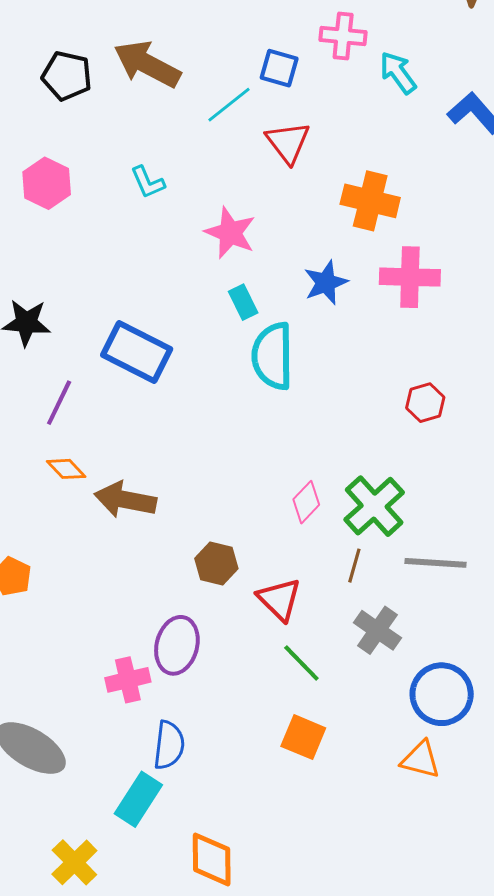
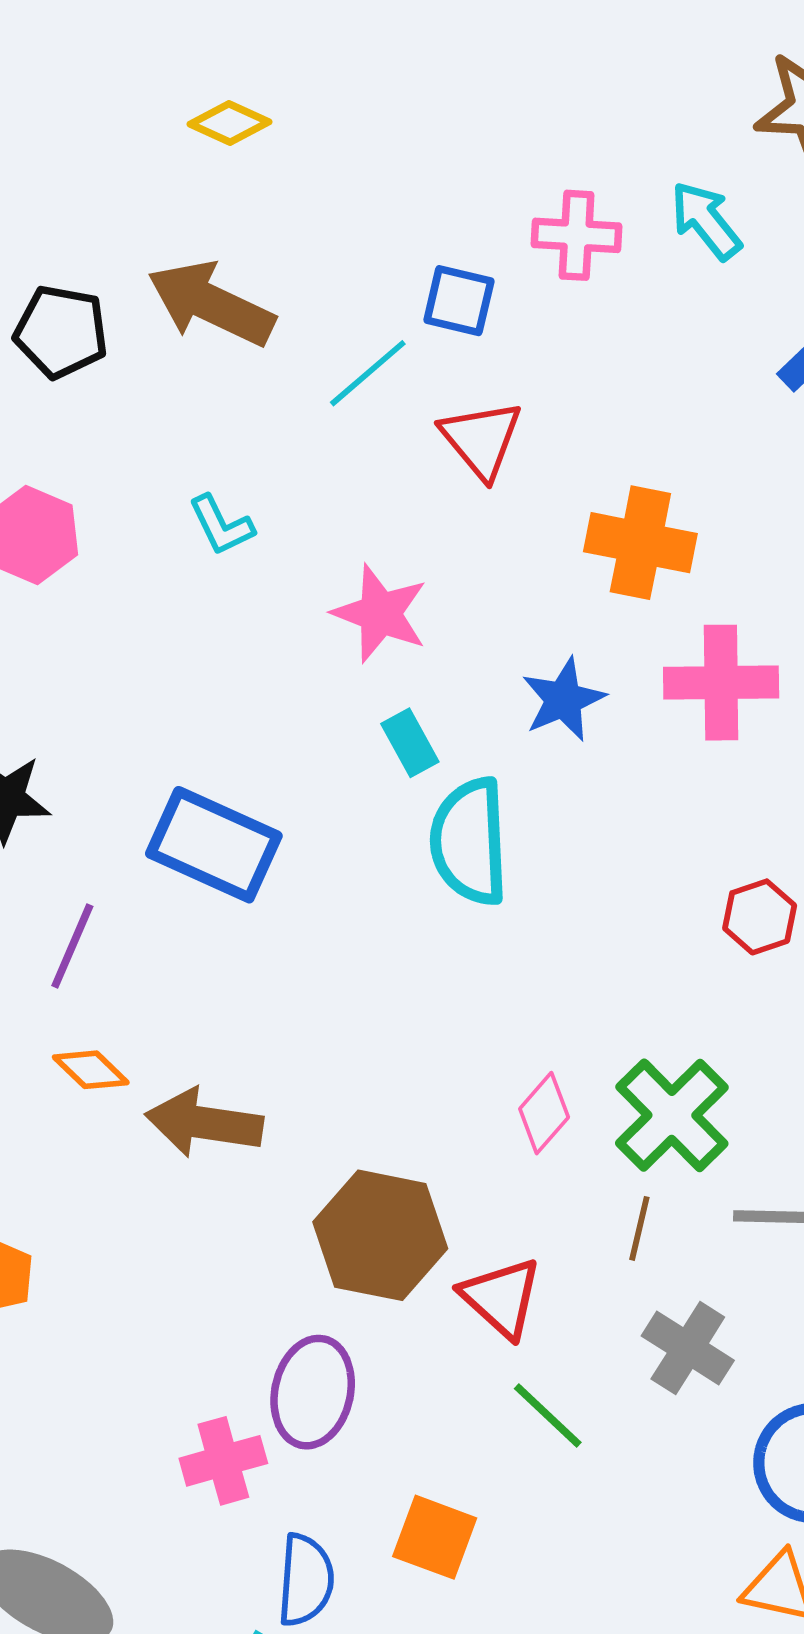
cyan arrow: (398, 73) -> (706, 221), moved
brown hexagon: (216, 563) -> (380, 1235), size x1.6
orange square: (303, 737) -> (435, 1537), moved

